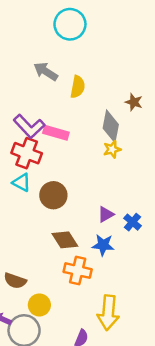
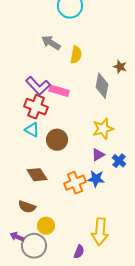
yellow star: (112, 149) -> (103, 129), moved, size x1.5
brown diamond: (65, 240) -> (37, 175), moved
orange cross: (78, 271) -> (75, 183), moved, turned -35

